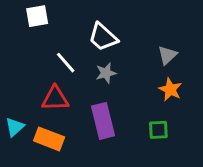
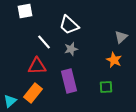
gray triangle: (167, 55) -> (121, 37), moved
cyan triangle: (15, 127) -> (10, 101), moved
orange rectangle: (49, 139) -> (33, 93), turned -72

